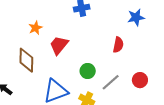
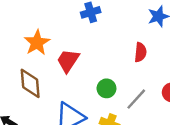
orange star: (36, 28) -> (37, 43), size x1.5

